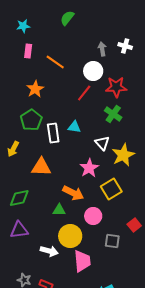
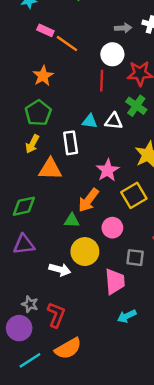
gray arrow: (102, 49) -> (123, 28), turned 96
pink rectangle: (28, 51) -> (45, 30), moved, turned -72
red line: (84, 93) -> (102, 81), turned -36
white rectangle: (53, 133) -> (71, 143), moved
white triangle: (102, 143) -> (114, 121), moved, turned -42
yellow arrow: (13, 149) -> (32, 144), moved
orange arrow: (73, 193) -> (88, 200), turned 100
pink trapezoid: (82, 261) -> (115, 281), moved

